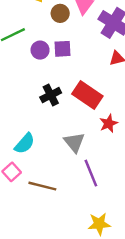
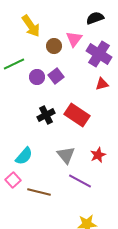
purple square: (63, 49) -> (56, 76), turned -35
red star: (109, 123) -> (98, 155), moved
purple line: (91, 173) -> (80, 181), turned -40

